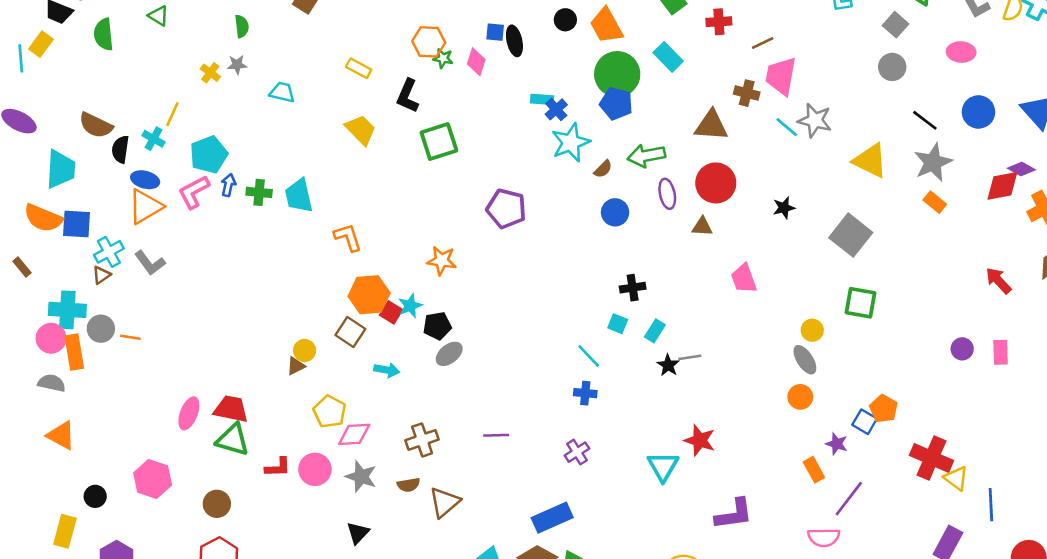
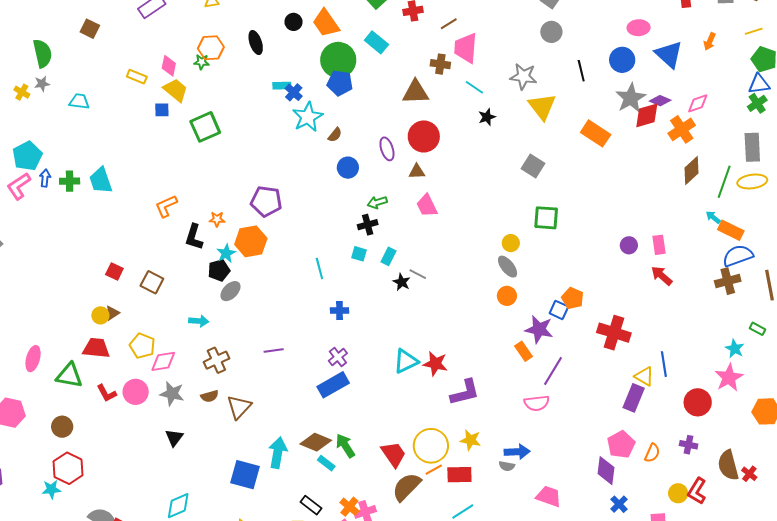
green semicircle: (242, 26) -> (42, 53), size x1.6
blue square: (495, 32) -> (162, 110), moved
orange hexagon: (429, 42) -> (211, 48), moved
pink ellipse: (961, 52) -> (639, 28), moved
pink diamond: (476, 62) -> (169, 66), moved
black L-shape: (408, 96) -> (194, 237), moved
gray star: (815, 120) -> (523, 76), moved
black line: (925, 120) -> (581, 71), turned 45
yellow trapezoid: (361, 130) -> (176, 90), moved
green arrow: (646, 156) -> (377, 202), moved, size x0.7
yellow triangle: (870, 161) -> (542, 106), turned 32
gray star: (933, 162) -> (631, 98), moved
orange rectangle: (935, 202) -> (596, 133), size x1.6
black star: (784, 208) -> (487, 117), moved
purple pentagon: (506, 209) -> (266, 201), moved
gray square: (851, 235) -> (533, 166), size x0.7
orange L-shape: (348, 237) -> (166, 206), moved, turned -90
orange star: (442, 261) -> (217, 219), size x0.7
pink trapezoid: (744, 279) -> (427, 206), moved
red arrow: (998, 281) -> (662, 276), moved
orange hexagon: (369, 295) -> (251, 241), moved
cyan star: (410, 306) -> (226, 253), moved
red square: (391, 312) -> (114, 272), moved
yellow circle: (305, 351) -> (100, 315), moved
cyan line: (589, 356) -> (319, 269), moved, turned 35
gray line: (690, 357) -> (418, 274), turned 42
cyan arrow: (387, 370) -> (199, 321), moved
red trapezoid: (231, 409) -> (96, 348), moved
red star: (700, 440) -> (435, 364), moved
purple star: (837, 444) -> (539, 329), size x1.6
cyan triangle: (663, 466) -> (406, 361), turned 40
red L-shape: (278, 467) -> (107, 393), turned 70
yellow triangle: (956, 478) -> (644, 376), moved
blue rectangle: (552, 518) -> (333, 385), moved

